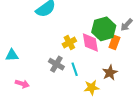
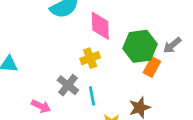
pink diamond: (90, 43) -> (100, 26), moved
pink arrow: (22, 84) -> (41, 106), moved

